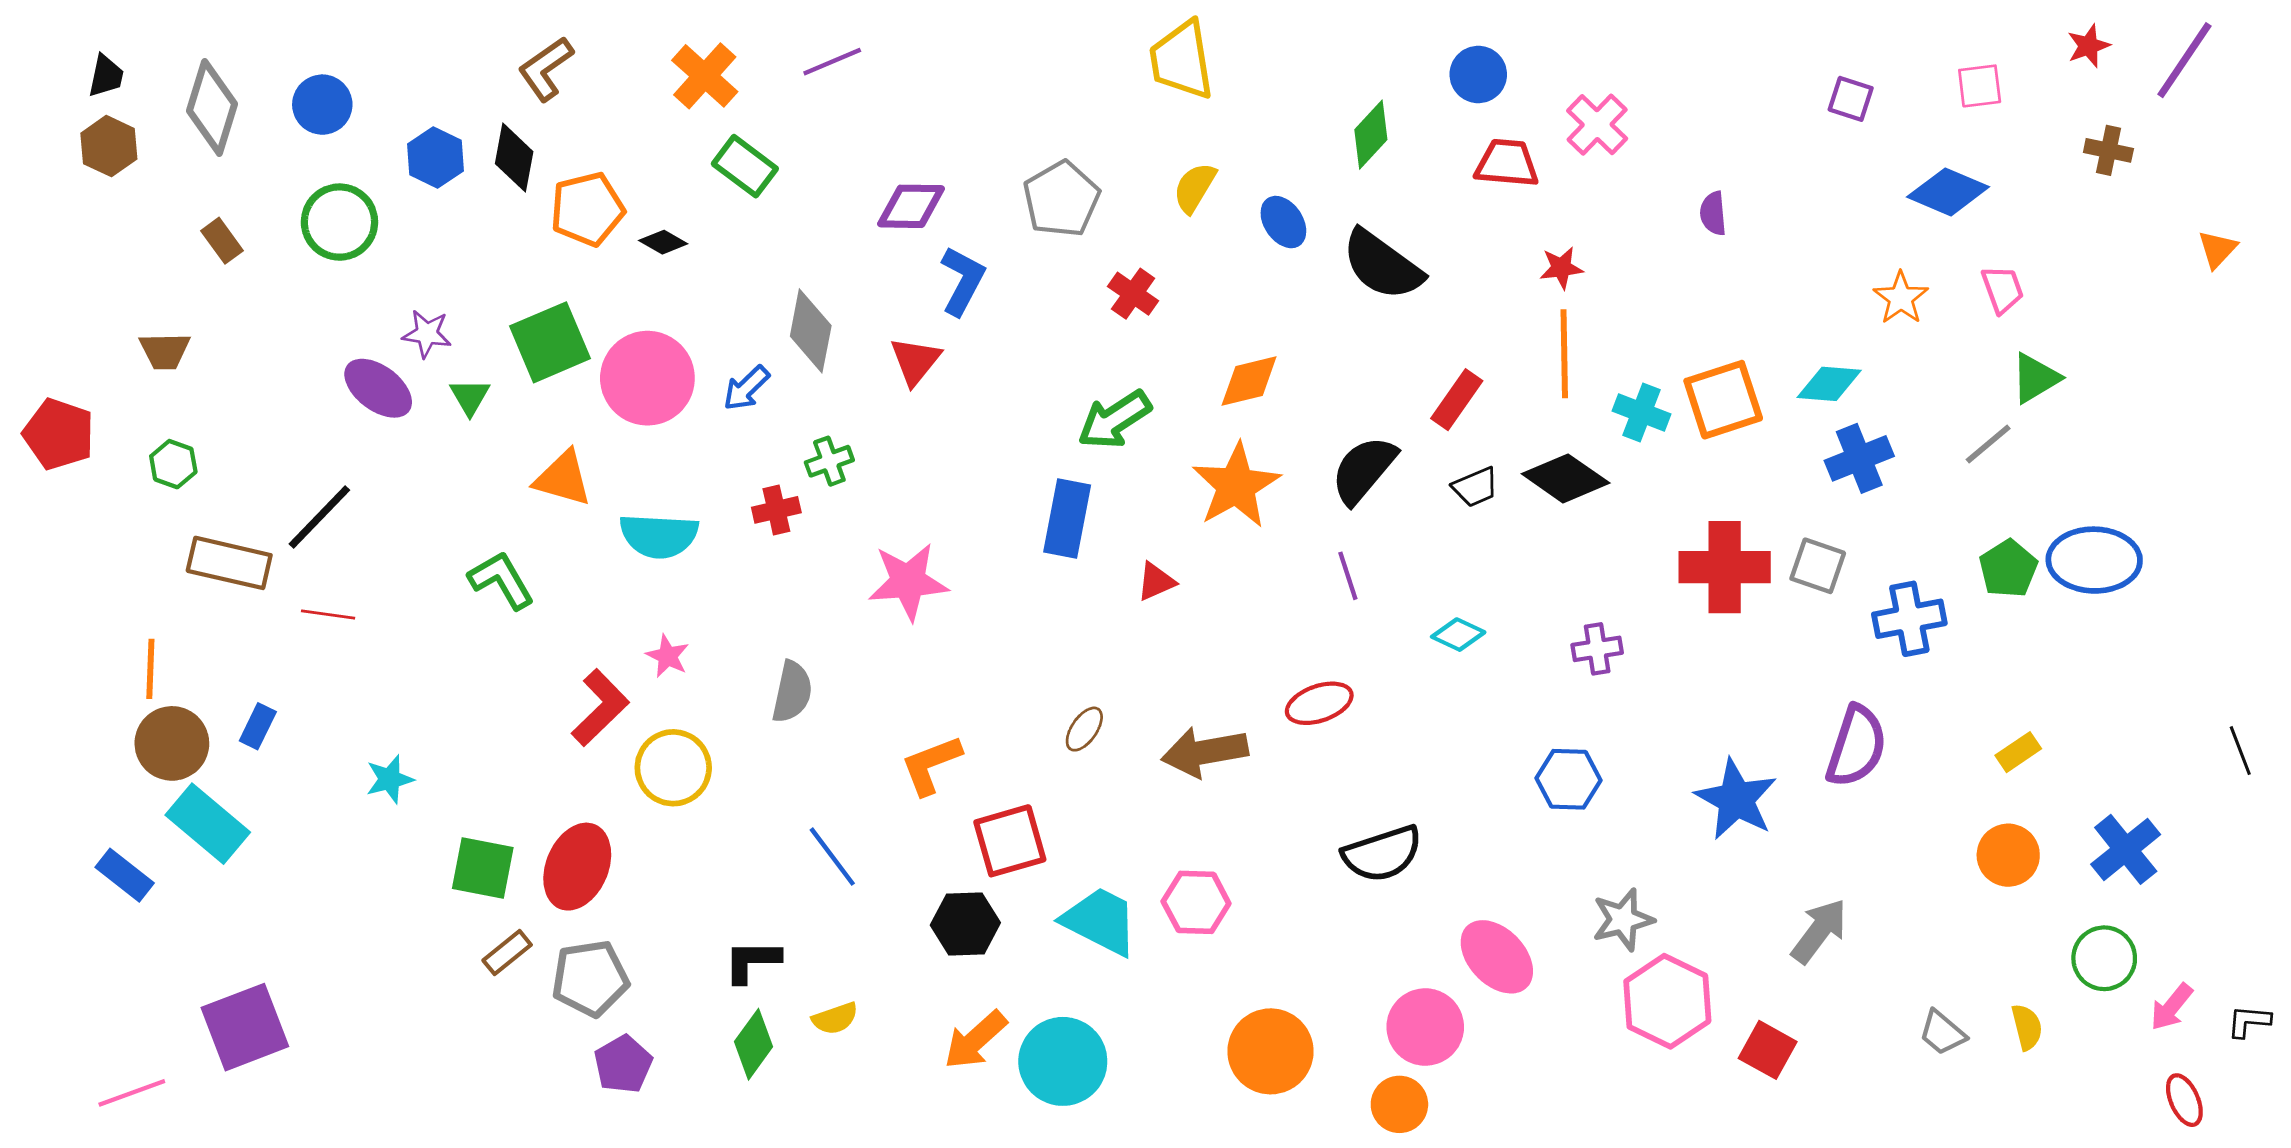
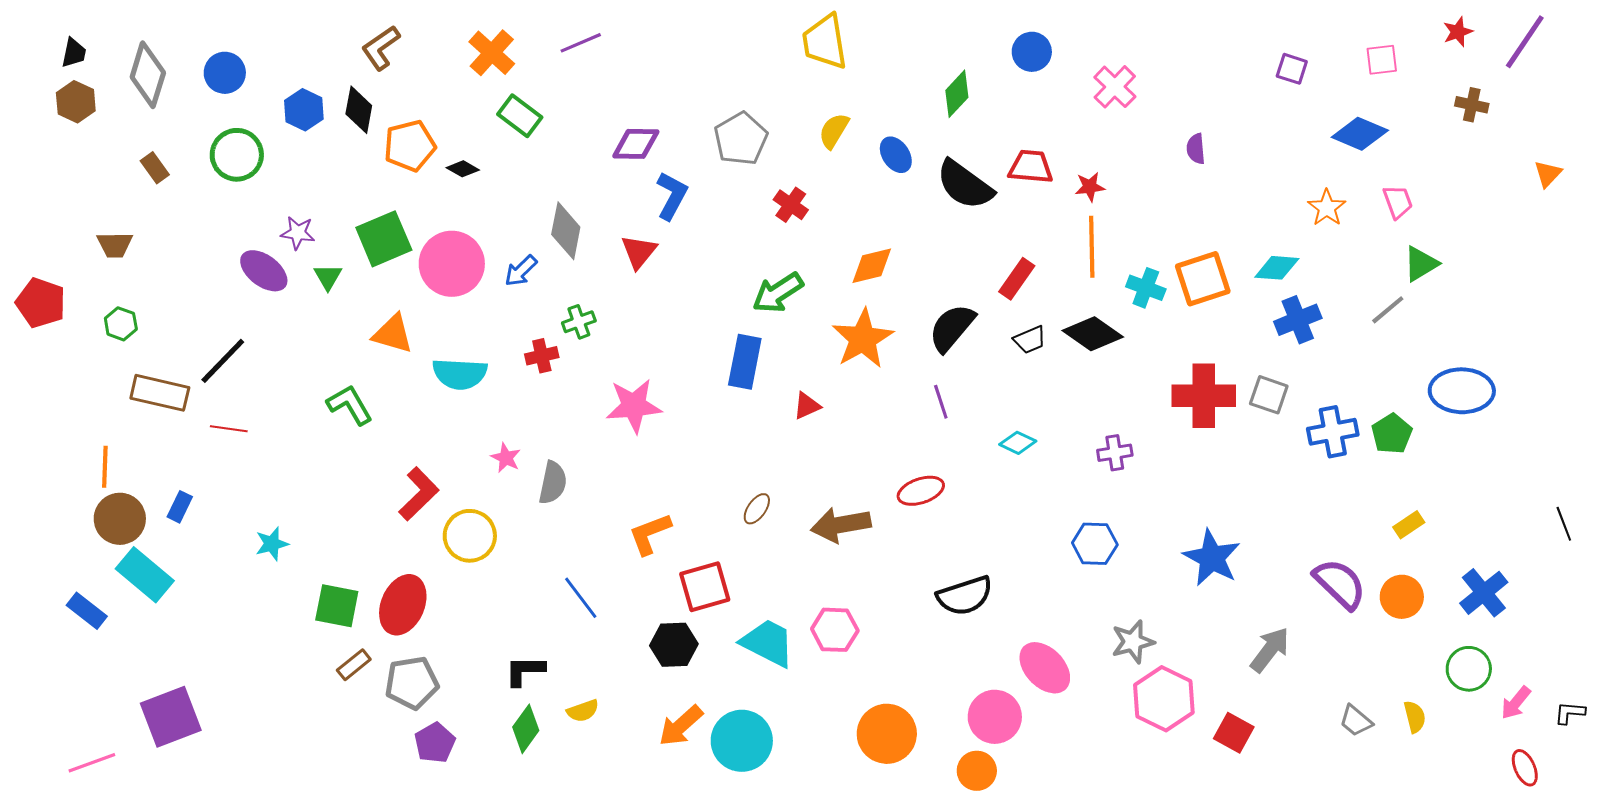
red trapezoid: (1507, 163) -> (1031, 167), moved
green pentagon: (2008, 569) -> (1392, 434), moved
pink star: (667, 656) -> (506, 458), moved
purple semicircle: (1856, 746) -> (1340, 584), moved, turned -64

